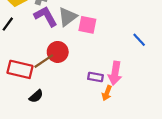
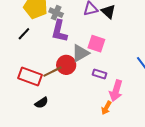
purple L-shape: (46, 16) -> (59, 31), turned -145
gray triangle: (68, 17) -> (80, 53), moved
purple rectangle: (95, 77) -> (99, 74), moved

